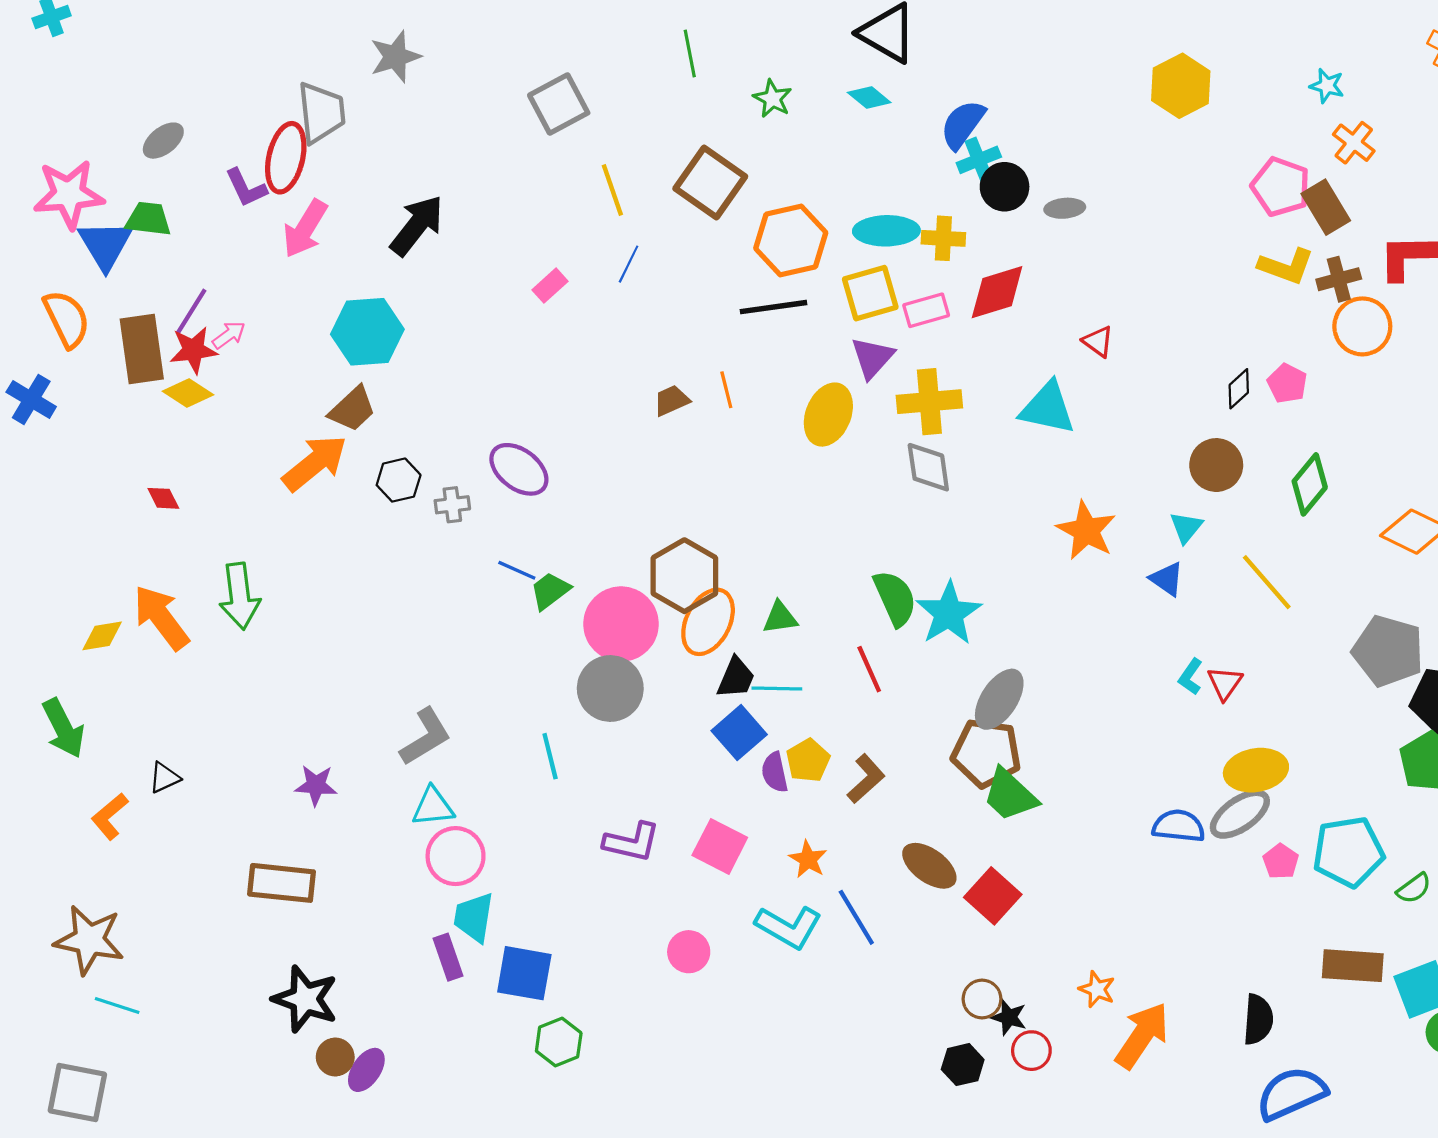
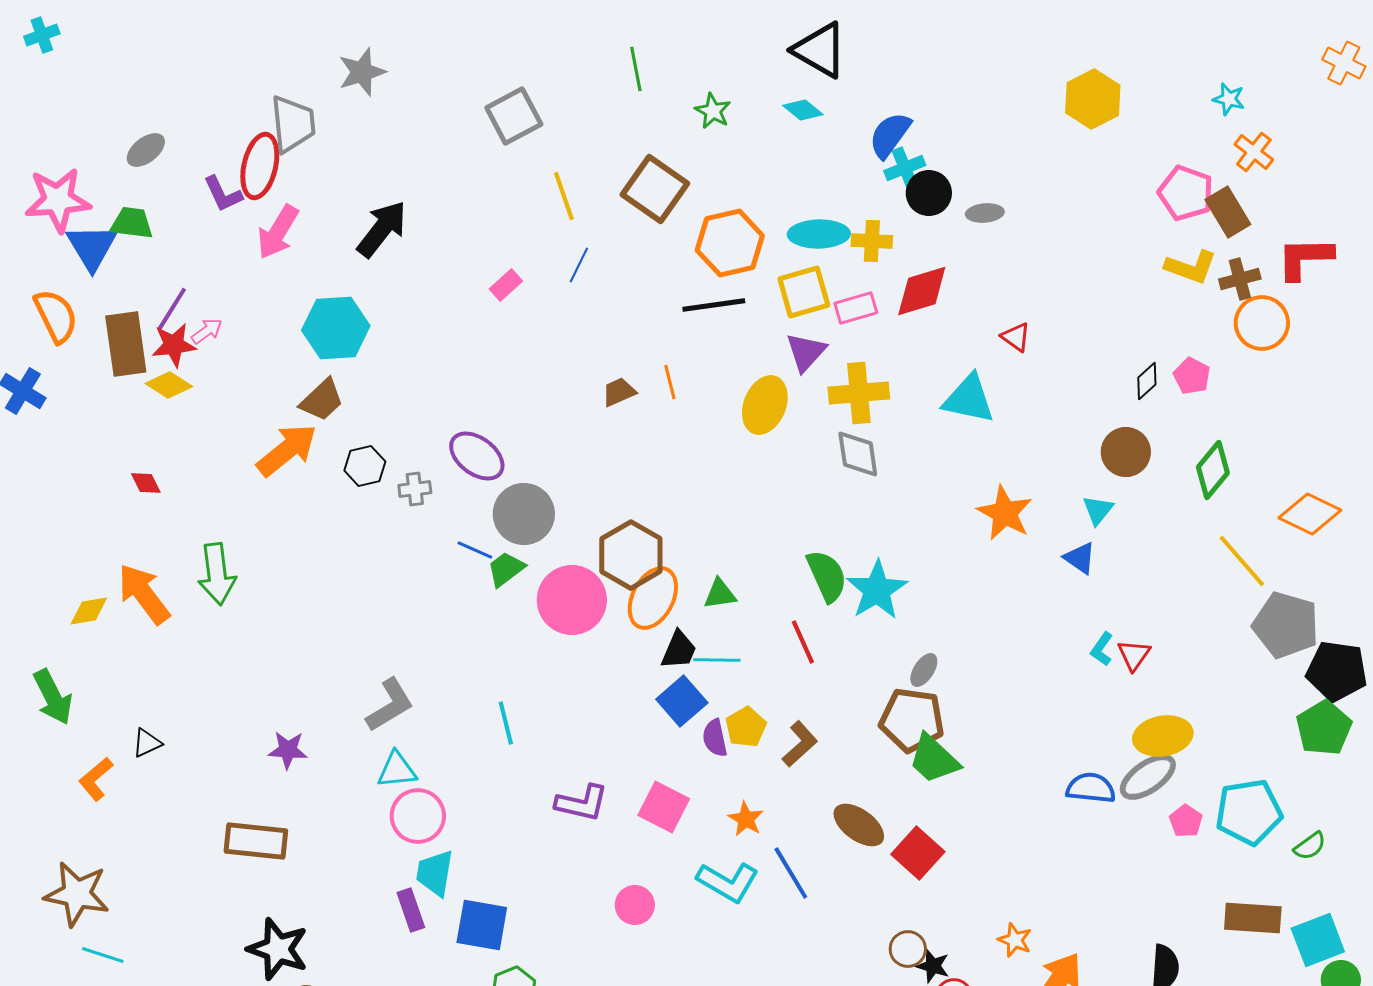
yellow line: (1267, 582) -> (1242, 561), moved
gray circle: (610, 688) -> (524, 514), moved
gray ellipse: (999, 699) -> (924, 670), size x0.6

